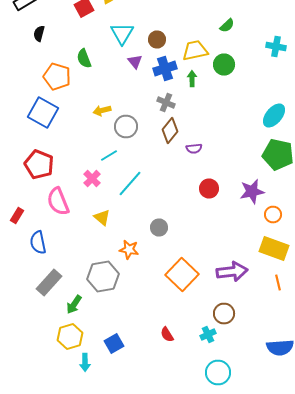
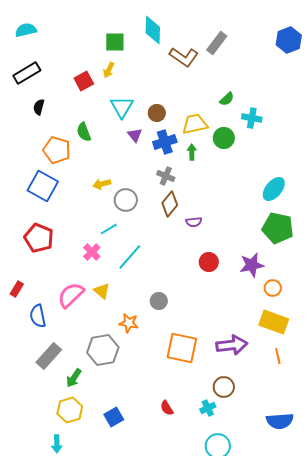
cyan cross: (276, 46) -> (252, 118), moved
pink semicircle: (58, 202) -> (71, 295), moved, turned 68
orange square: (182, 274) -> (182, 348), turned -32
cyan arrow: (85, 362) -> (57, 444), moved

